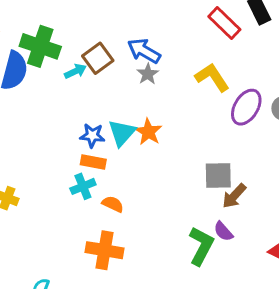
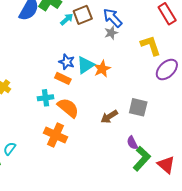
cyan arrow: (75, 71) -> (67, 19), turned -32
cyan cross: (83, 186) -> (45, 98), moved
brown arrow: (234, 196) -> (109, 117), moved
orange semicircle: (113, 204) -> (68, 108), size x1.6
green L-shape: (201, 246) -> (142, 159), moved

